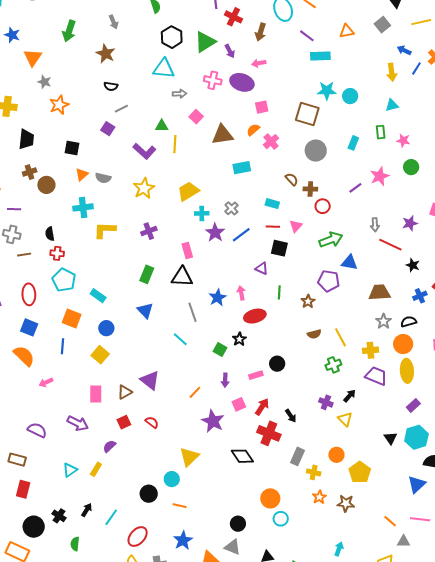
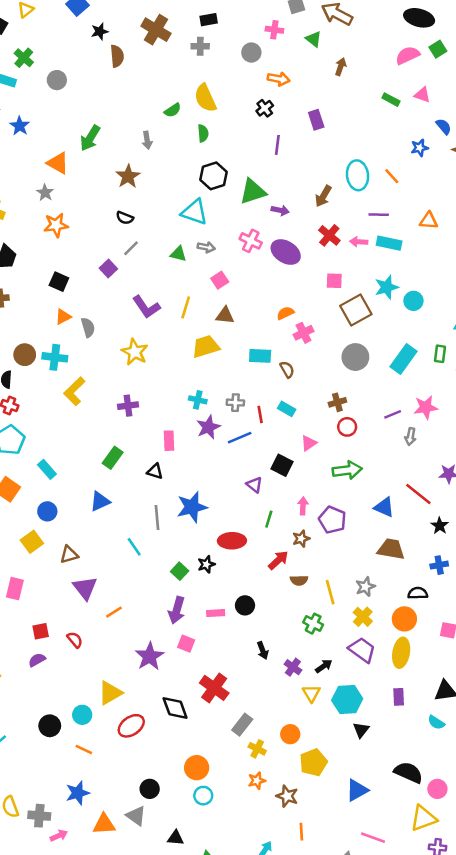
red cross: (233, 17) -> (329, 235), moved
purple line: (307, 36) -> (379, 215), turned -49
purple arrow: (230, 51) -> (280, 210), turned -64
orange triangle: (33, 58) -> (58, 163), moved, turned -48
pink arrow: (259, 63) -> (359, 242), moved
cyan star: (327, 91) -> (387, 287), turned -30
pink square: (262, 107) -> (334, 281), moved
gray line: (121, 109) -> (131, 248), turned -32
brown square: (307, 114) -> (356, 310), turned 30
green triangle: (162, 126) -> (178, 254), moved
brown triangle: (222, 135) -> (225, 315), moved, size x0.7
cyan rectangle: (353, 143) -> (403, 359), size x1.6
gray semicircle: (103, 178) -> (88, 327), turned -133
brown semicircle: (292, 179) -> (287, 369), moved
brown circle: (46, 185) -> (25, 355), moved
yellow star: (144, 188) -> (135, 352), turned -30
brown cross: (310, 189) -> (337, 402), turned -32
yellow trapezoid: (188, 191) -> (206, 346), moved
gray cross: (231, 208) -> (235, 403), turned 32
gray arrow: (375, 225) -> (410, 437), moved
red line: (273, 227) -> (260, 414), moved, turned 64
yellow L-shape: (105, 230) -> (74, 391), turned -60
blue triangle: (349, 262) -> (384, 507), moved
black triangle: (182, 277) -> (155, 471), size x0.6
pink arrow: (241, 293) -> (303, 506), moved
blue star: (218, 298) -> (192, 507), size x1.4
blue triangle: (145, 310) -> (100, 501), turned 36
gray star: (384, 321) -> (365, 587), moved
yellow cross: (370, 350) -> (363, 617), turned 35
green cross: (333, 365) -> (313, 624), turned 35
purple arrow: (225, 380) -> (177, 610), size x1.5
brown triangle: (125, 392) -> (69, 555), moved
orange line: (195, 392) -> (114, 612), moved
pink square: (239, 404) -> (186, 644), turned 32
purple rectangle: (413, 405) -> (399, 697), turned -64
red arrow: (262, 407) -> (278, 560), moved
black arrow: (291, 416) -> (263, 650), moved
cyan hexagon: (416, 437) -> (347, 699), moved
purple semicircle: (109, 446) -> (37, 660), moved
blue triangle: (417, 484) -> (357, 790), moved
orange line: (390, 521) -> (301, 832), moved, turned 32
red ellipse: (138, 537) -> (131, 726), moved

